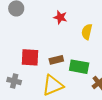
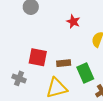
green rectangle: (79, 67) -> (85, 73), turned 48

